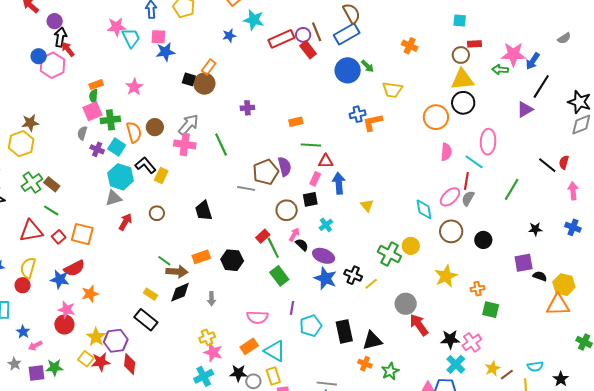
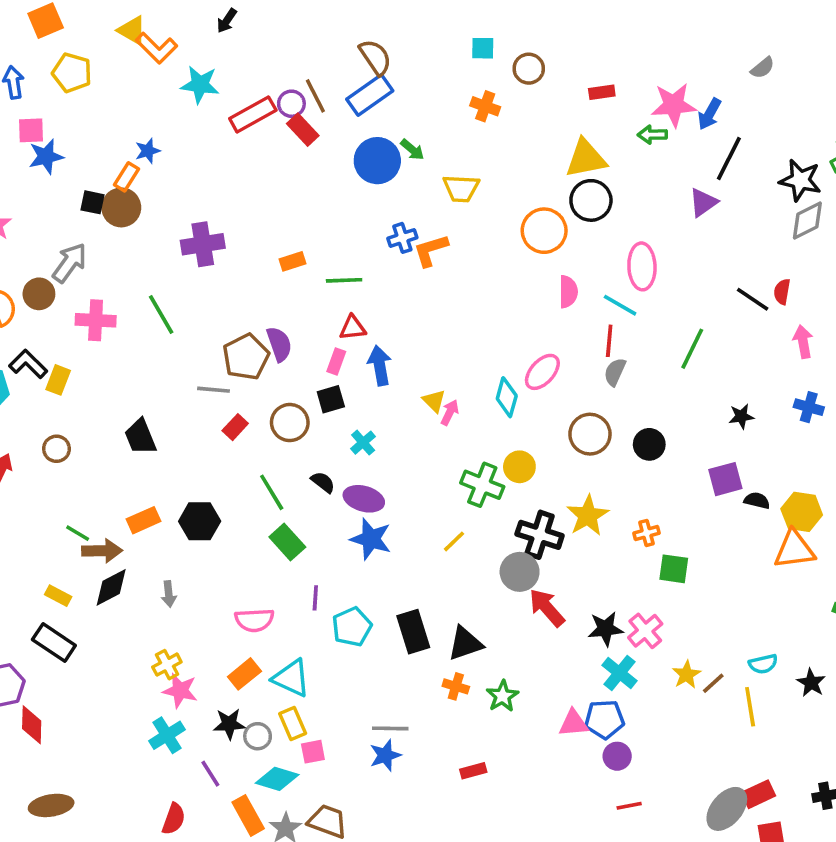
cyan square: (460, 20) -> (483, 48), moved
blue star: (229, 36) -> (148, 151), moved
brown circle: (461, 55) -> (529, 69), moved
purple cross: (247, 108) -> (203, 244), size x1.6
gray arrow: (188, 125) -> (70, 263), moved
green line: (311, 145) -> (344, 280), moved
pink ellipse: (450, 197) -> (542, 372), moved
cyan diamond: (424, 209) -> (507, 397), moved, turned 30
pink arrow: (294, 235) -> (450, 413), moved
red rectangle: (263, 236) -> (235, 427), moved
black cross: (353, 275) -> (540, 535), moved, size x1.4

